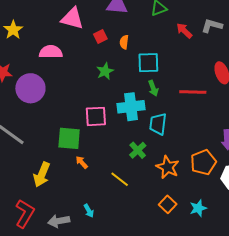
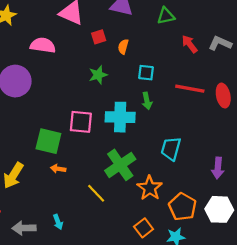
cyan square: (148, 63) -> (146, 73), size x0.7
red line: (193, 92) -> (190, 89), moved
cyan trapezoid: (158, 124) -> (171, 149), moved
green cross: (138, 150) -> (120, 165), size x1.6
orange arrow: (82, 162) -> (58, 169), turned -48
orange pentagon: (203, 162) -> (182, 207), moved, turned -30

